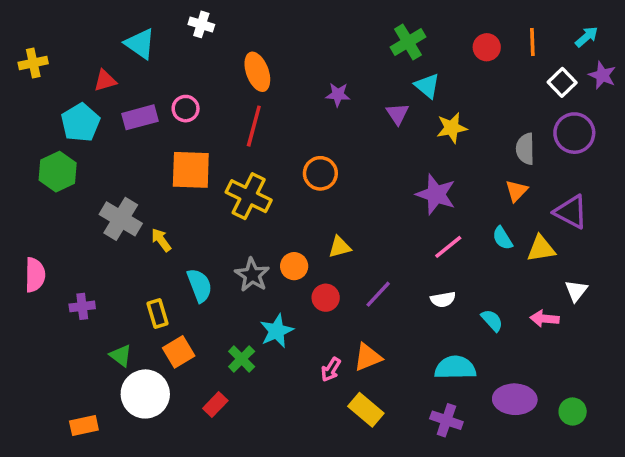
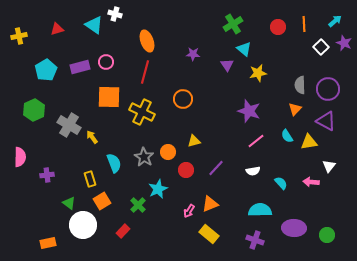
cyan triangle: (140, 44) -> (94, 25), moved
red triangle: (105, 81) -> (57, 29), moved
purple circle: (574, 133) -> (328, 89), moved
green hexagon: (58, 172) -> (34, 110), moved

